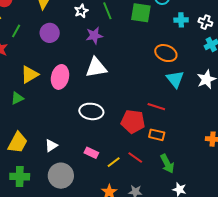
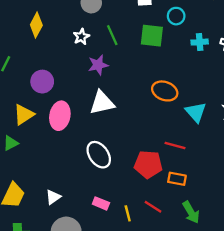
purple circle: (50, 33) -> (42, 82), moved
orange ellipse: (166, 53) -> (165, 91), moved
white ellipse: (91, 111) -> (99, 155), turned 50
yellow line: (114, 162) -> (128, 213), turned -64

